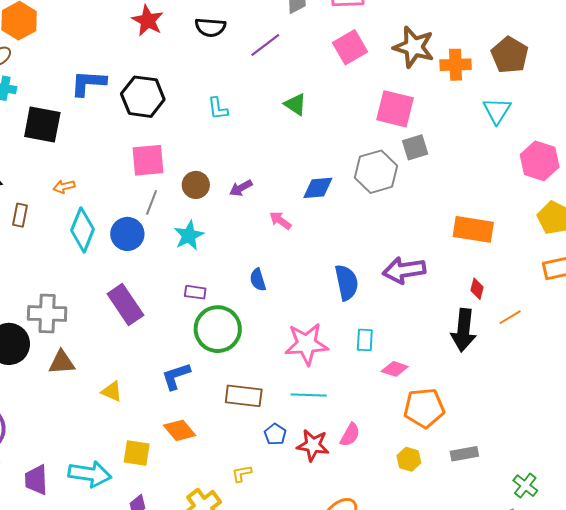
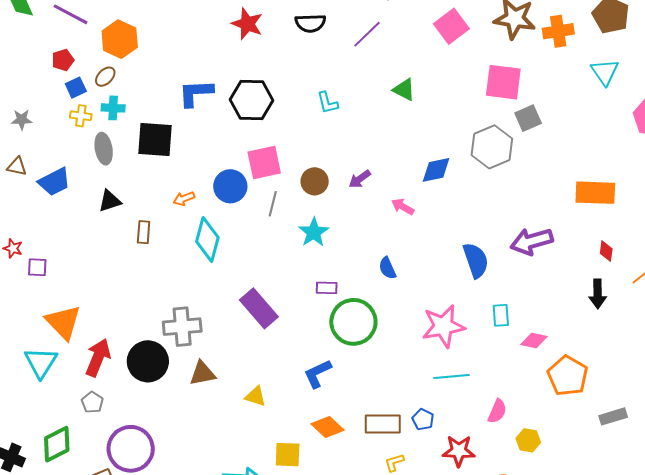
blue circle: (127, 234) -> (230, 186), moved
black arrow: (464, 330) -> (598, 294), size x0.7
brown rectangle: (244, 396) -> (383, 424), moved
orange pentagon: (424, 408) -> (568, 376), turned -30
red star: (313, 445) -> (459, 451), moved
yellow hexagon: (409, 459) -> (528, 440), moved

